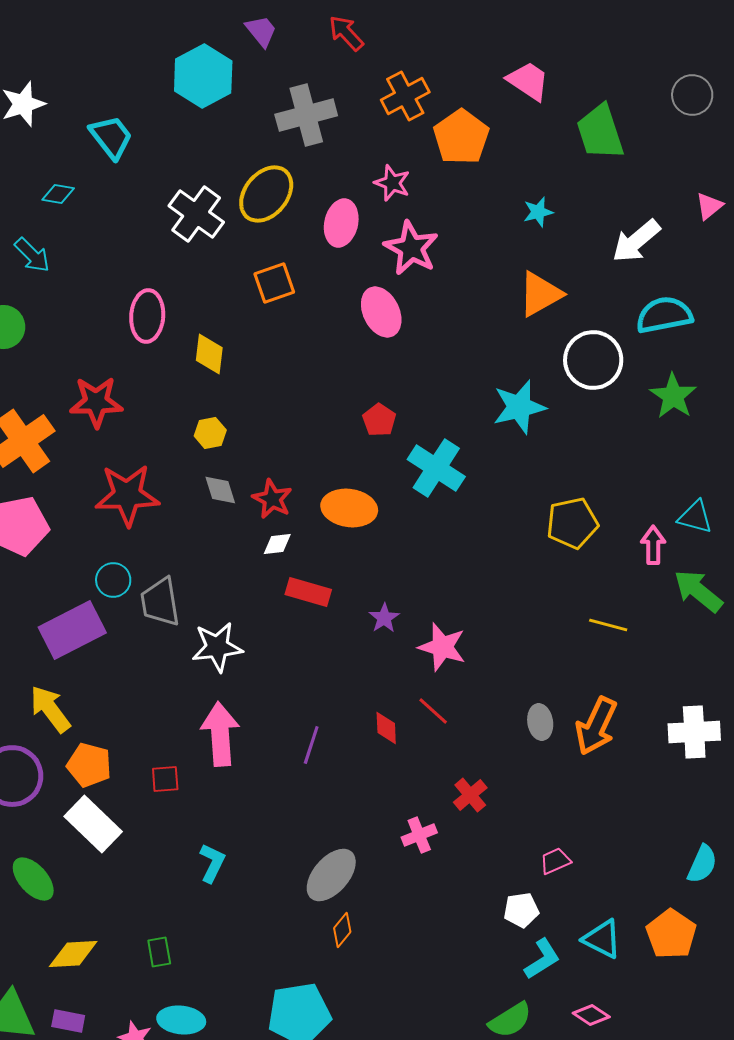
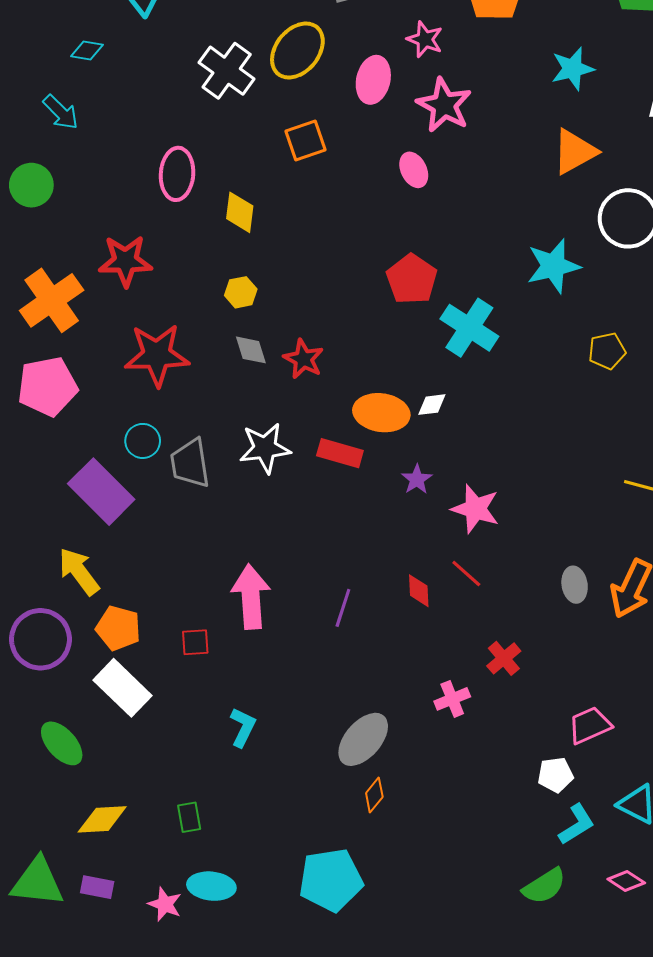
cyan star: (538, 212) -> (573, 69), size x1.4
pink ellipse: (381, 312) -> (414, 170), size x0.7
red pentagon: (379, 420) -> (412, 279), size x1.5
orange ellipse: (349, 508) -> (381, 413), moved
yellow pentagon: (572, 523) -> (607, 351), moved, size x0.7
white diamond: (277, 544) -> (432, 405), moved
purple rectangle: (72, 630) -> (101, 492), turned 72
white star: (217, 647) -> (265, 448), moved
pink trapezoid: (555, 861) -> (590, 725), size x1.4

